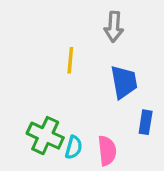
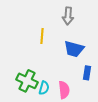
blue trapezoid: (124, 82) -> (74, 49), turned 115

